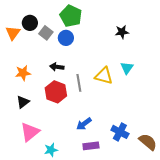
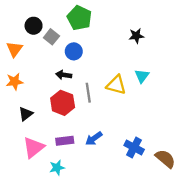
orange triangle: (13, 33) -> (15, 49), moved
blue circle: (66, 38) -> (74, 51), moved
orange star: (23, 73) -> (15, 82), moved
purple rectangle: (91, 146) -> (65, 141), moved

